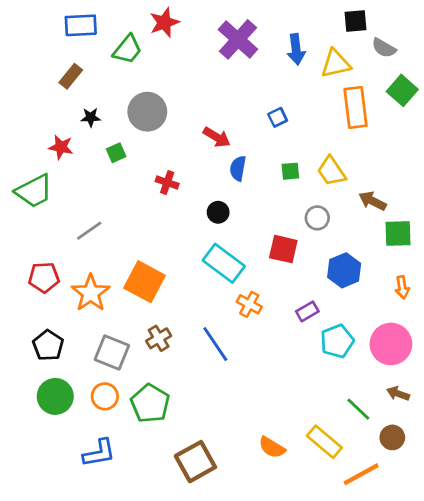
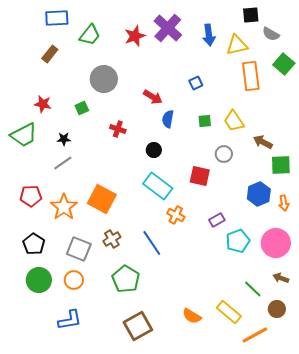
red star: (164, 22) -> (135, 36), moved
black star: (91, 117) -> (64, 139), moved
blue hexagon: (344, 270) -> (259, 194), moved
green pentagon: (150, 403) -> (126, 279), moved

